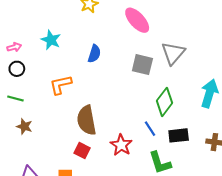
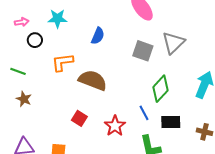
cyan star: (51, 40) -> (57, 19), turned -30
black circle: (17, 69) -> (35, 40), moved
brown semicircle: (87, 120) -> (93, 80), moved, turned 116
red square: (82, 151) -> (79, 118), moved

